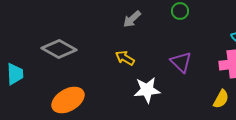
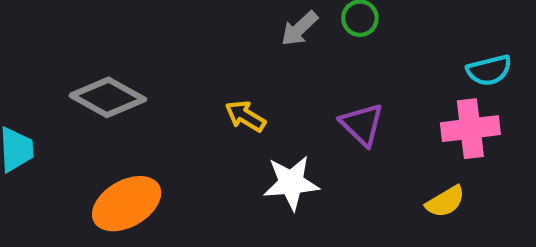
gray arrow: (132, 19) -> (300, 29), moved
yellow semicircle: (221, 99) -> (445, 202), turned 30

